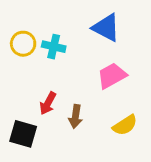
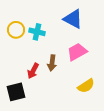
brown arrow: (76, 116) -> (52, 63), moved
black square: (23, 134) -> (16, 92), turned -30

